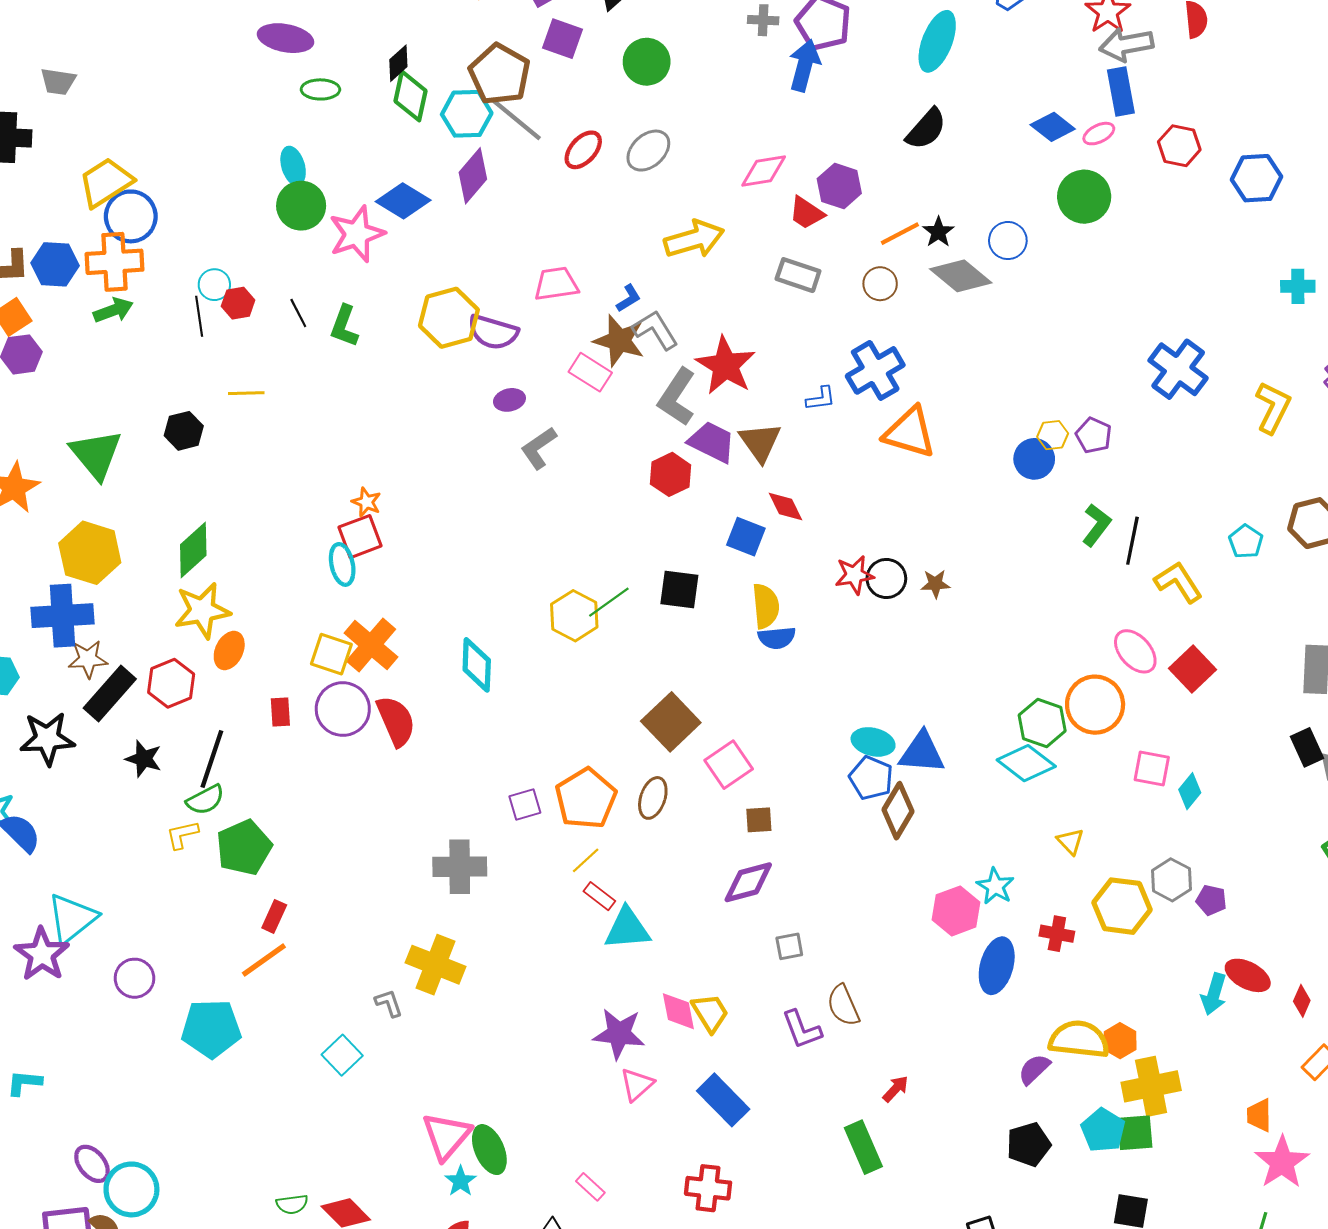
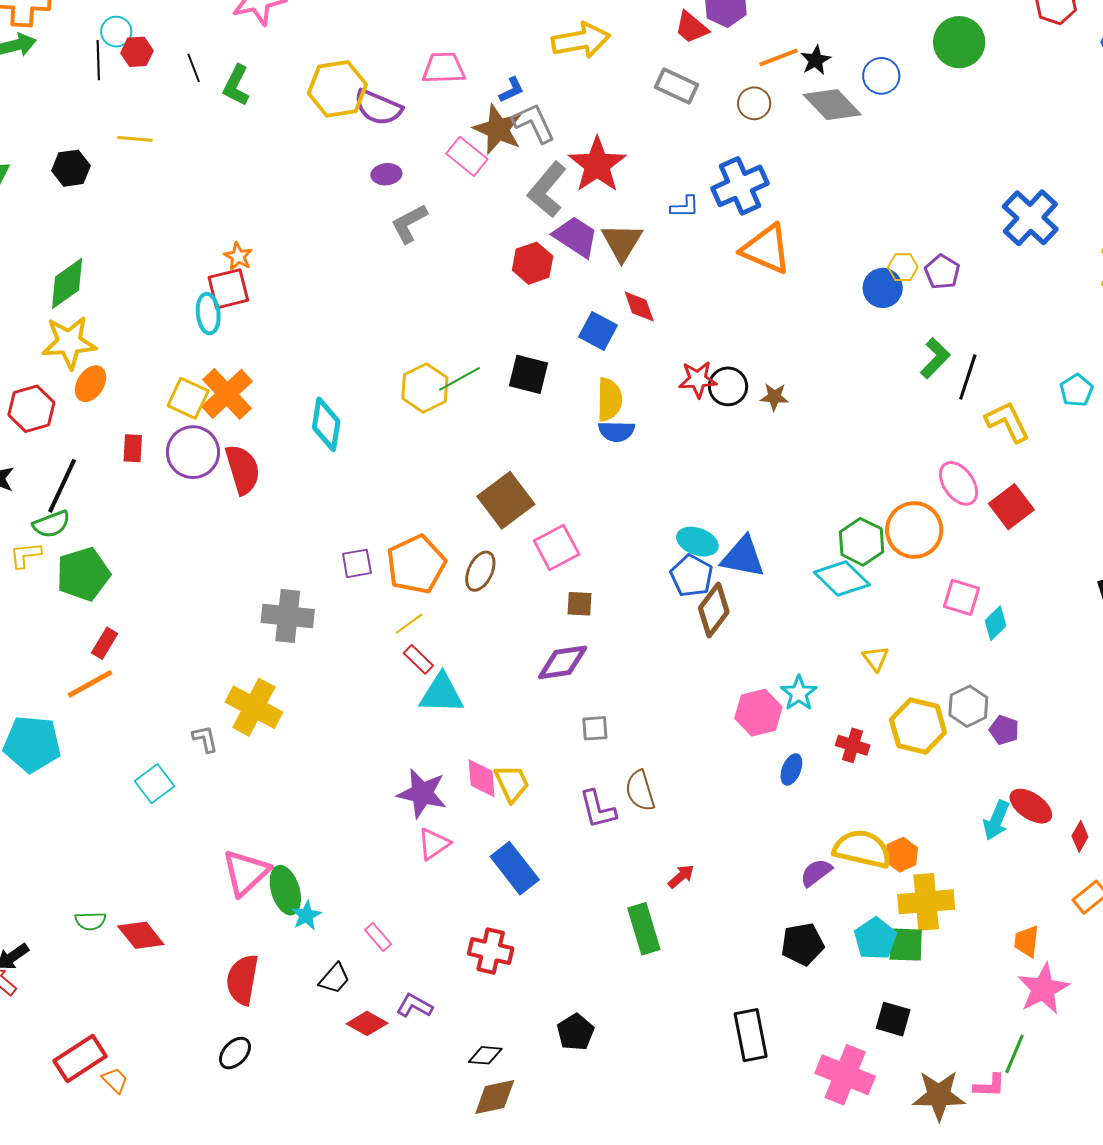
blue ellipse: (997, 966) -> (791, 769), size x0.6
cyan star: (461, 1181) -> (306, 915), moved

